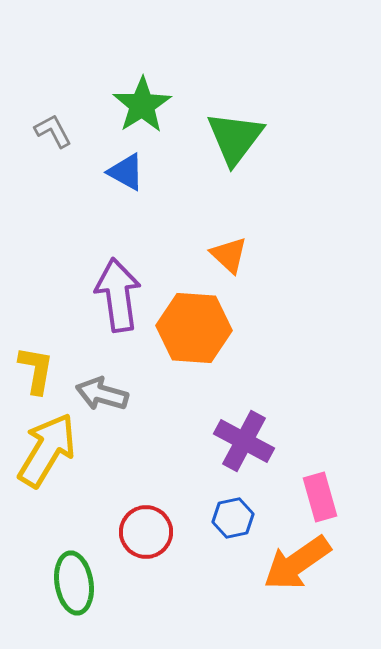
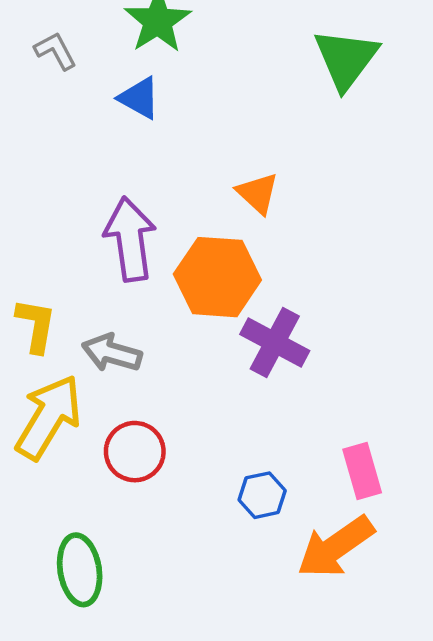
green triangle: (235, 138) -> (346, 59), moved
purple cross: (244, 441) -> (275, 343), moved
red circle: (146, 532) -> (135, 452), moved

